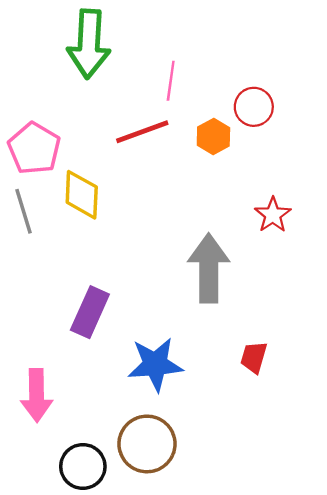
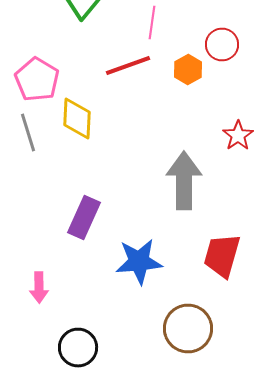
red trapezoid: (254, 357) -> (222, 256), size x1.6
pink arrow: (37, 395) -> (39, 288), size x0.7
brown circle: (147, 444) -> (188, 328), moved

